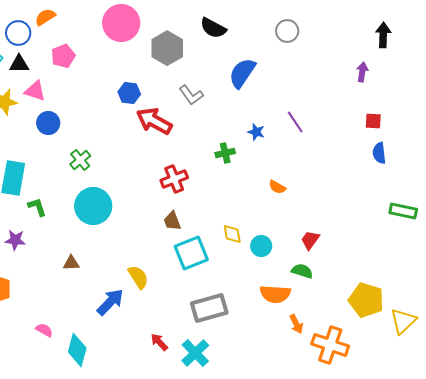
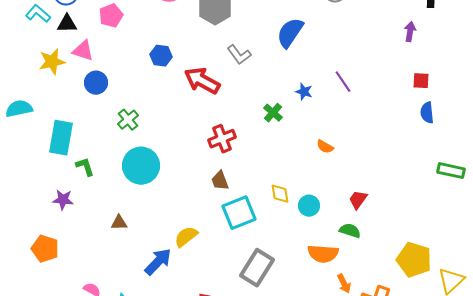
blue hexagon: (129, 93) -> (161, 56), moved
green cross: (225, 153) -> (273, 113), turned -36
yellow semicircle: (138, 277) -> (186, 237), turned -95
gray rectangle: (209, 308) -> (257, 268), turned -42

